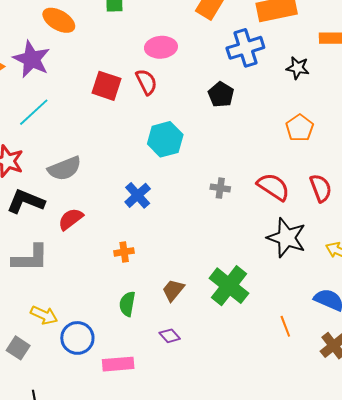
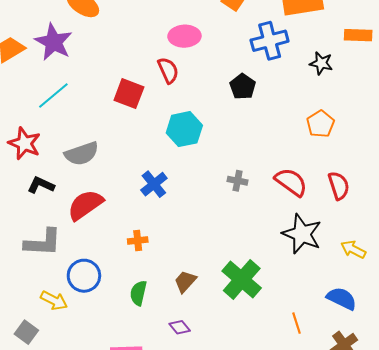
red square: (107, 86) -> (129, 94), moved
black L-shape: (26, 201) -> (41, 185), size x0.7
red semicircle: (71, 219) -> (85, 205), size x1.4
blue circle: (77, 338) -> (84, 276), moved

